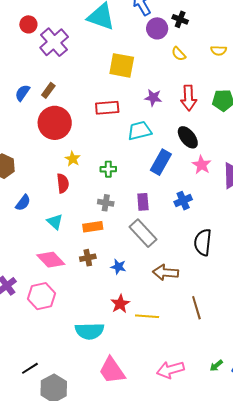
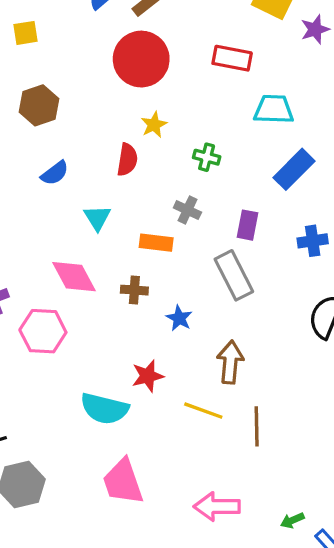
purple star: (153, 98) -> (315, 29), moved, turned 30
brown arrow: (165, 273) -> (230, 362), moved, turned 75
red star: (120, 304) -> (148, 376), moved
brown line: (196, 308) -> (257, 426), moved

